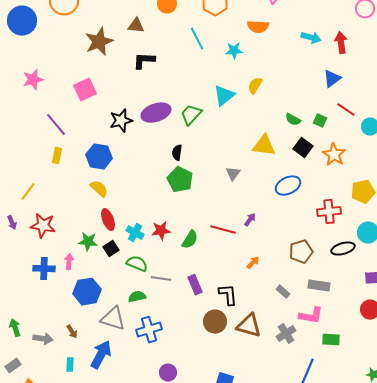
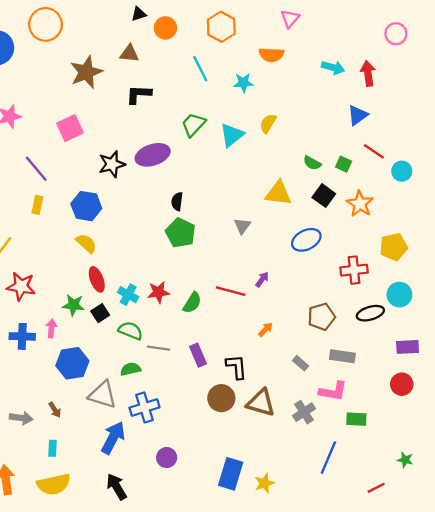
green trapezoid: (191, 115) -> (193, 125), moved
blue arrow: (101, 355) -> (113, 438), moved

